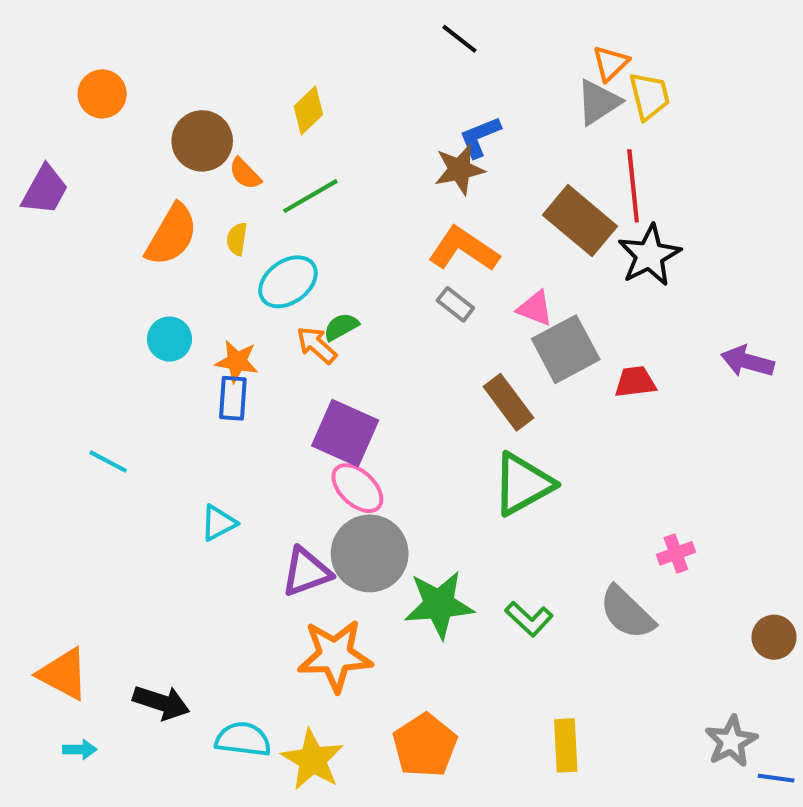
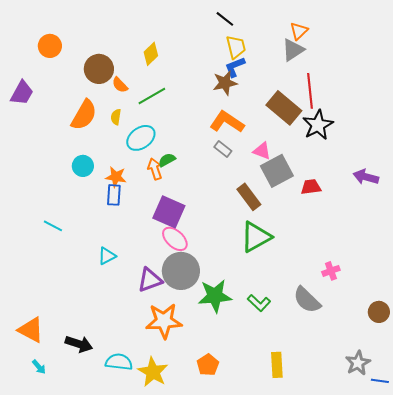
yellow trapezoid: (649, 96) -> (236, 47), moved
orange arrow: (317, 345) -> (155, 169), turned 30
orange pentagon: (425, 745) -> (208, 365), size x0.7
cyan arrow: (80, 749) -> (39, 367), turned 49

